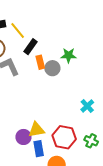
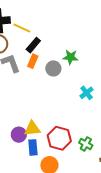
yellow line: (18, 30) -> (22, 28), turned -30
orange rectangle: (40, 62) -> (33, 61), moved, turned 32
cyan cross: (87, 106) -> (87, 93), moved

